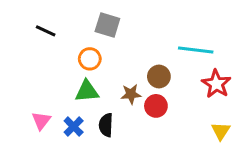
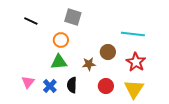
red star: (216, 84) -> (136, 62), moved
red circle: (156, 106) -> (106, 86), moved
yellow triangle: (221, 131) -> (134, 89), moved, size x1.5

